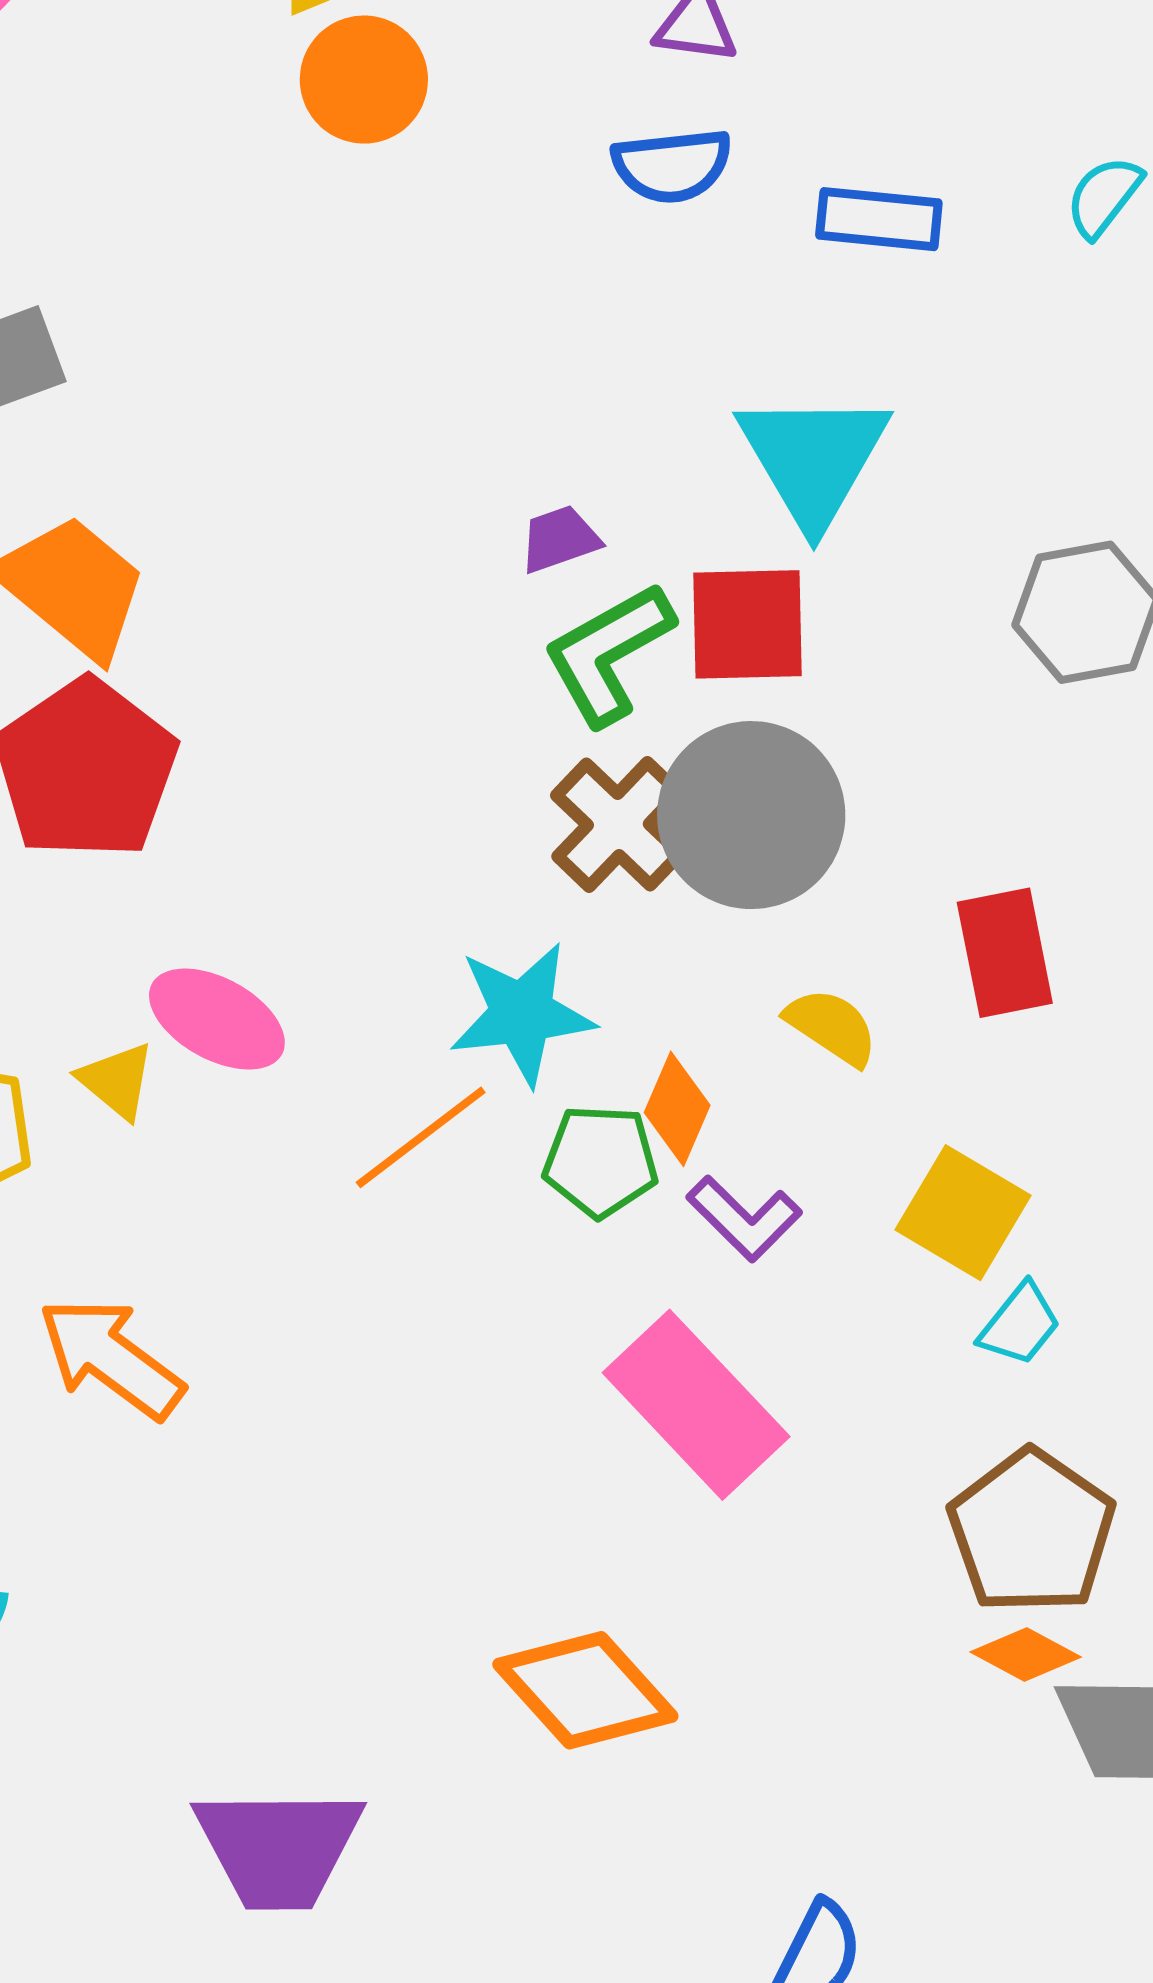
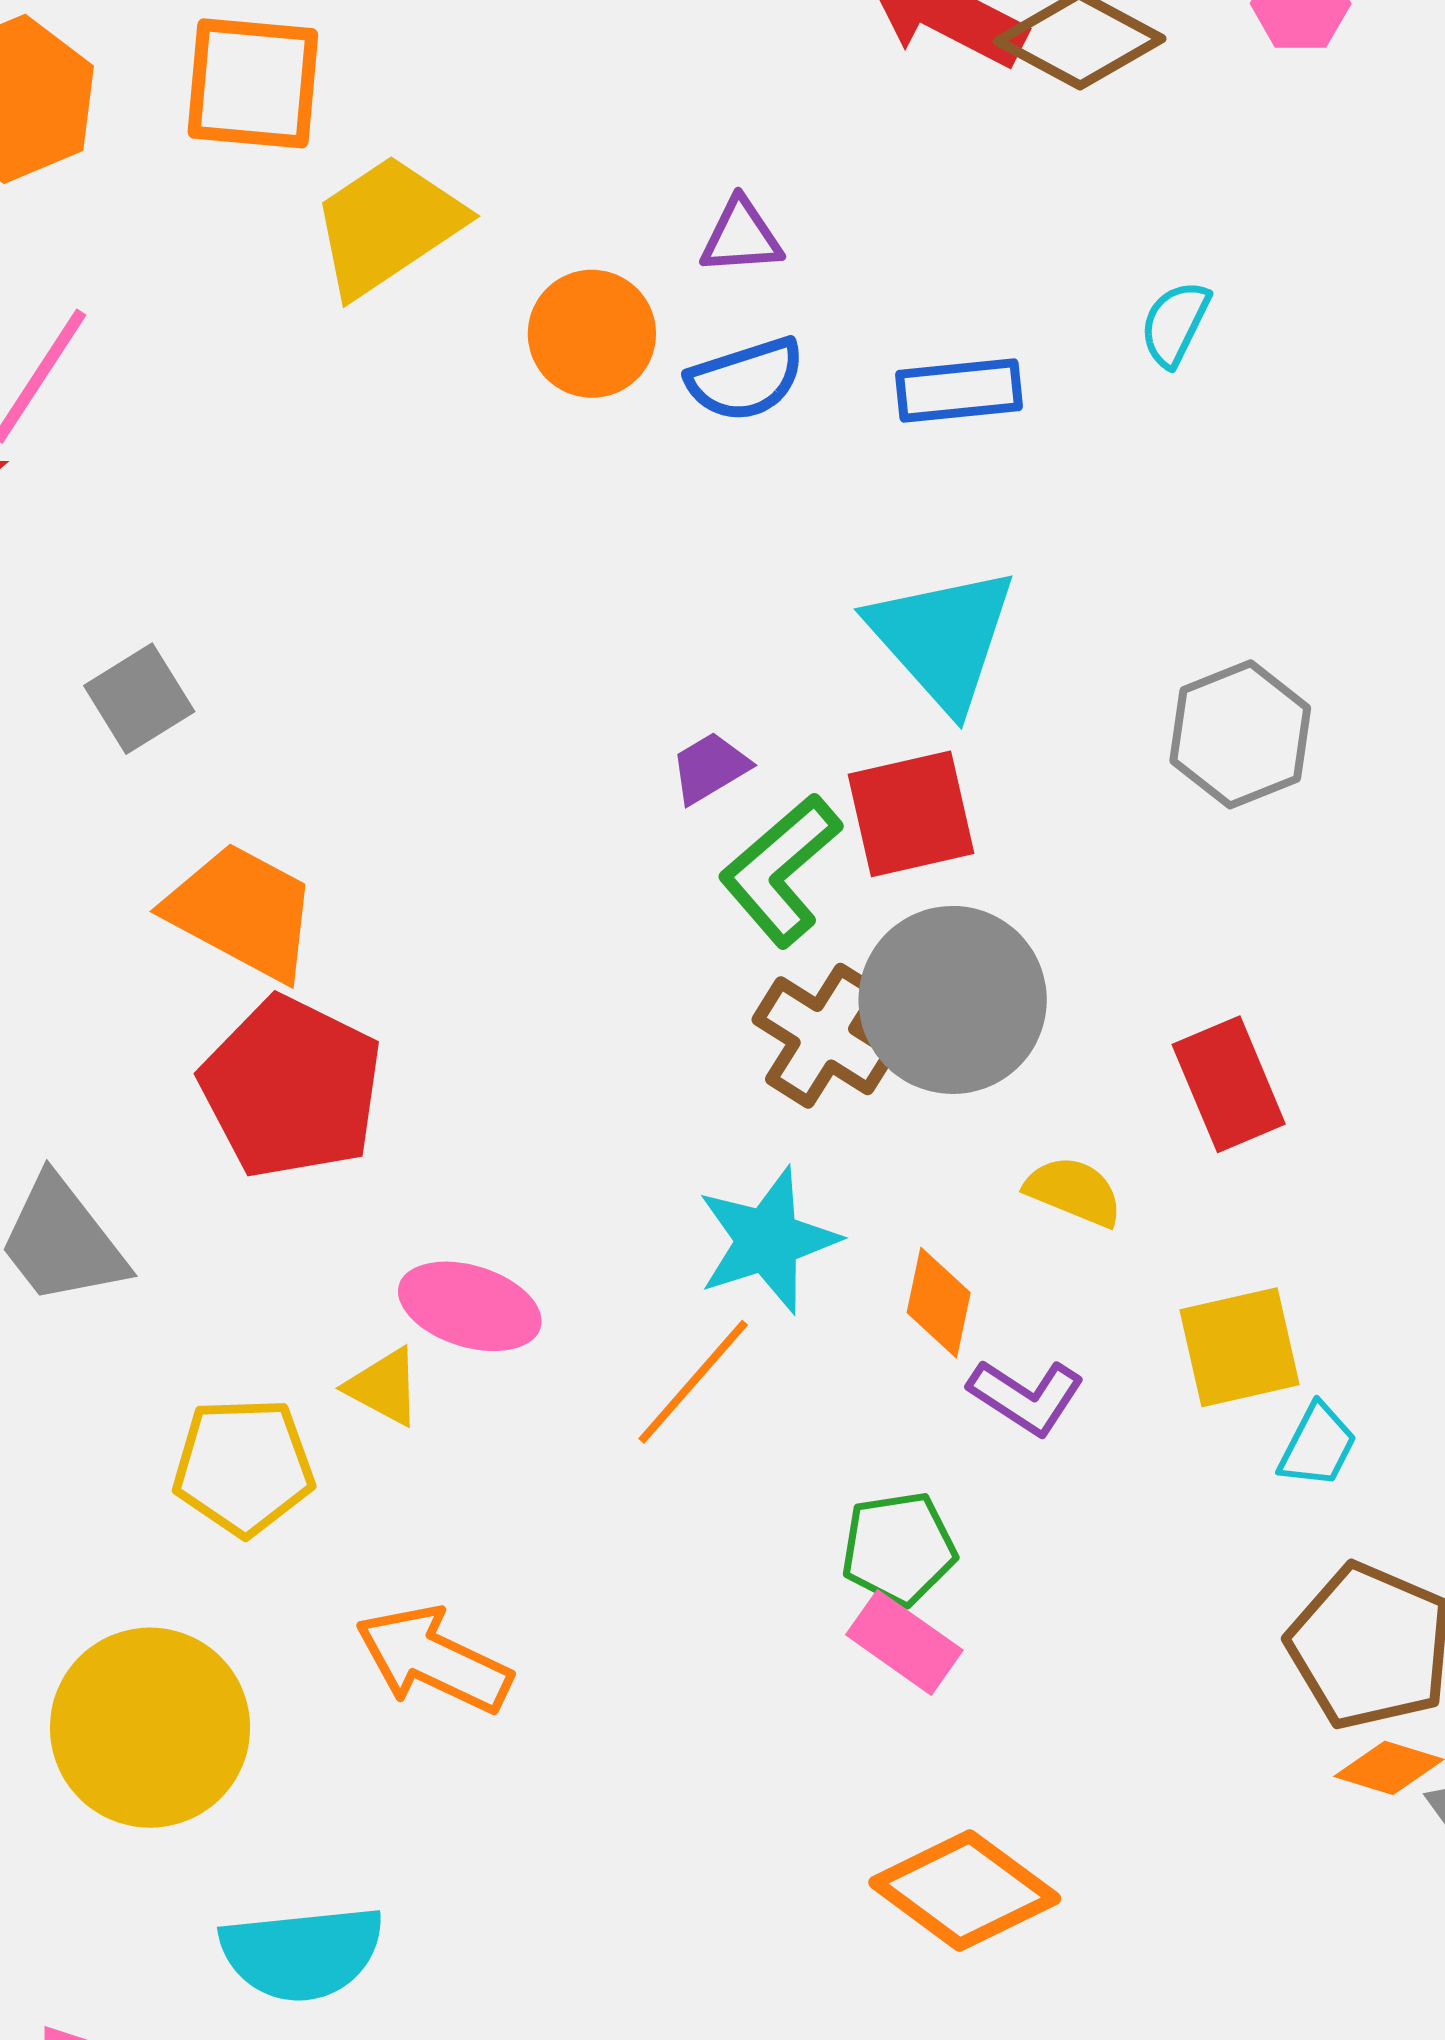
orange circle: (364, 80) -> (592, 334), moved
green pentagon: (601, 1161) -> (899, 1548), moved
yellow square: (963, 1213) -> (1239, 1347), turned -32
pink rectangle: (696, 1405) -> (904, 1642), moved, size x0.6

